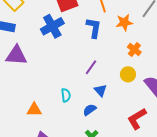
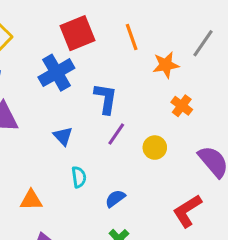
blue L-shape: (94, 28) -> (106, 99), moved
yellow circle: (128, 74) -> (155, 148), moved
blue triangle: (101, 90) -> (63, 136), moved

